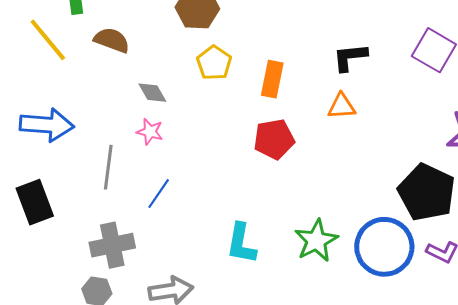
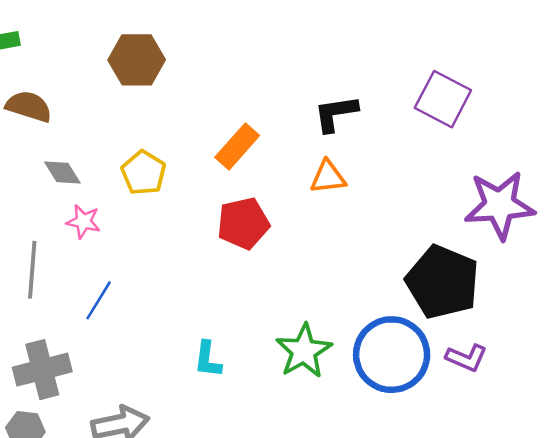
yellow pentagon: (214, 63) -> (144, 173), moved
orange rectangle: (272, 79) -> (237, 146), turned 33
gray diamond: (152, 93) -> (62, 173), moved
cyan L-shape: (241, 244) -> (208, 359), size x0.7

